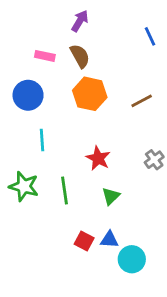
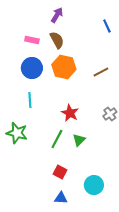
blue circle: (28, 95) -> (32, 68), moved
green line: (64, 191) -> (57, 139), moved, turned 36
blue triangle: (109, 240) -> (61, 198), moved

